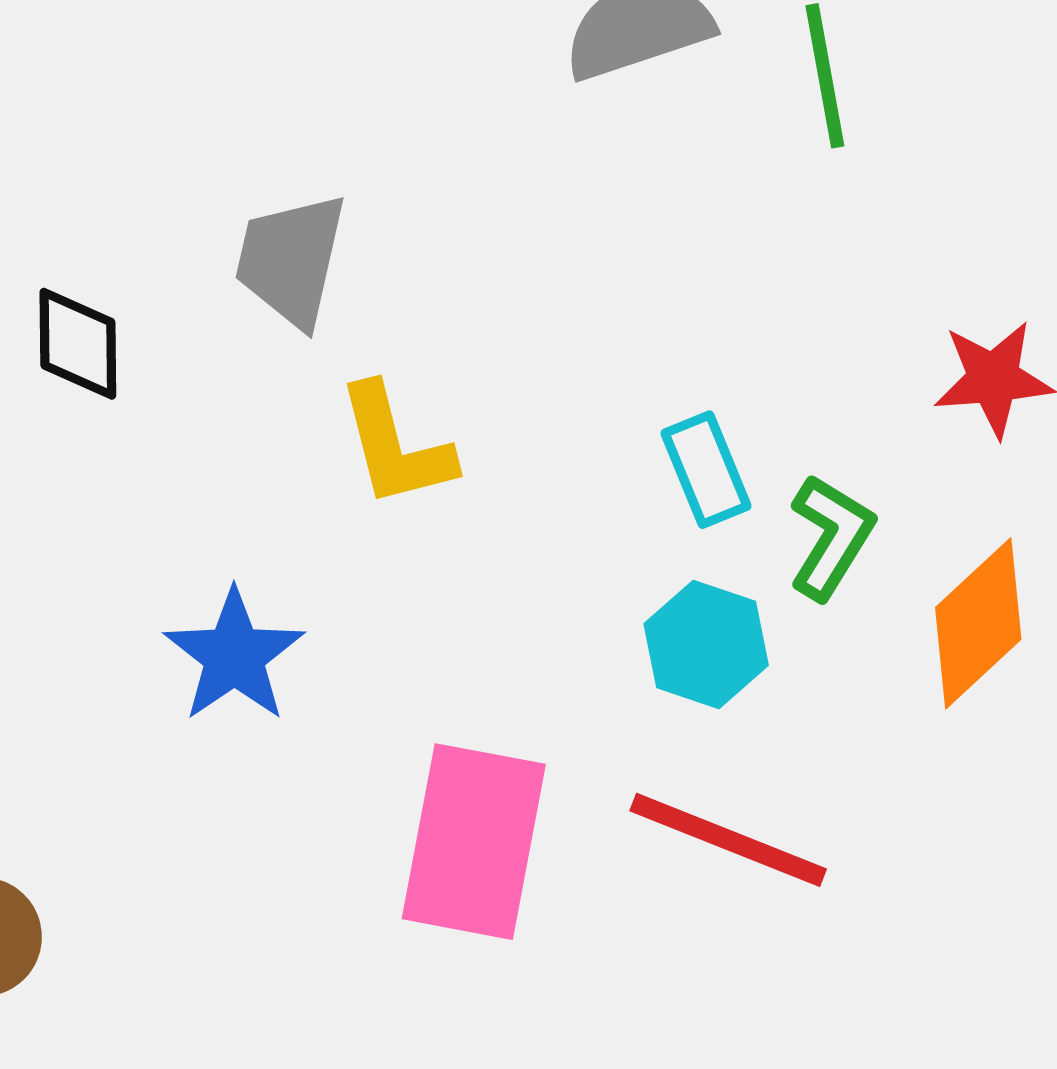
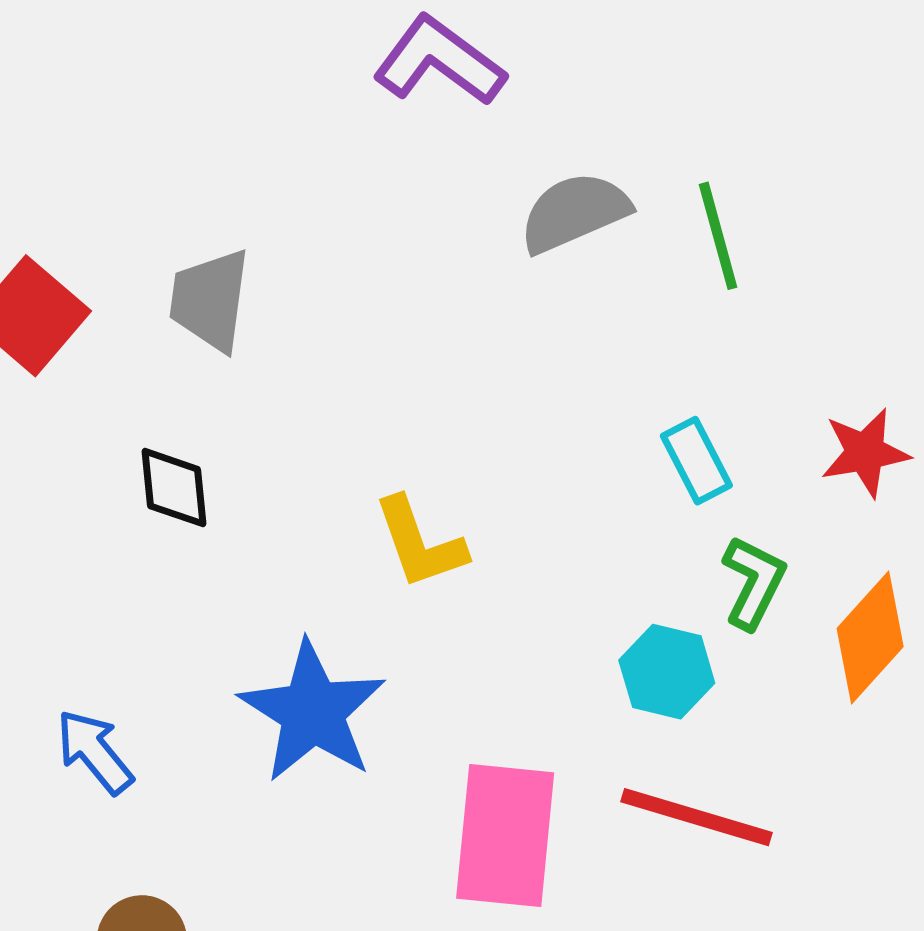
gray trapezoid: (291, 260) -> (210, 300), moved
cyan rectangle: (706, 470) -> (696, 461), moved
blue star: (234, 656) -> (313, 712), size x1.4

